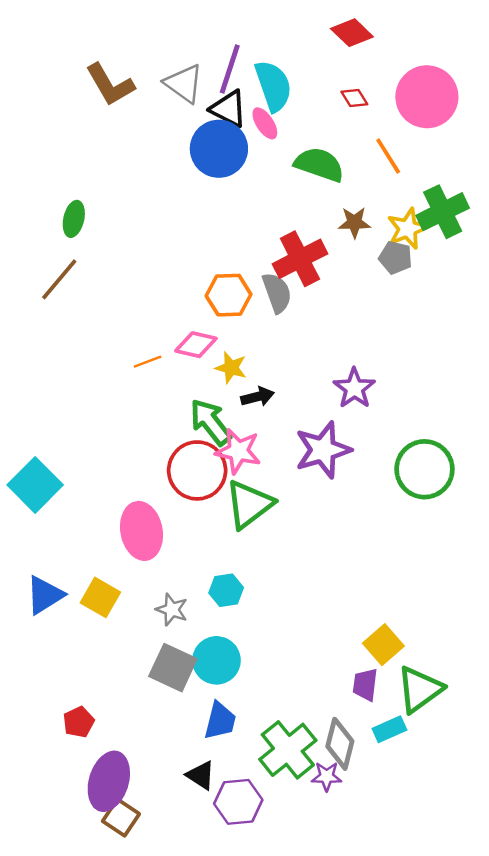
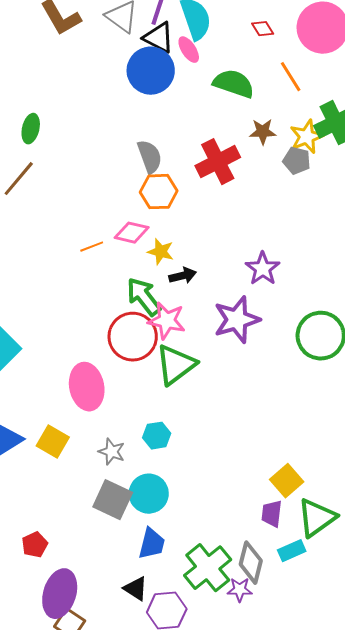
gray semicircle: (277, 293) -> (150, 157), moved

